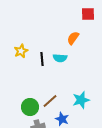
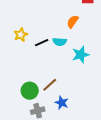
black line: (42, 59) -> (42, 43), turned 72
cyan star: (81, 100) -> (81, 55), moved

